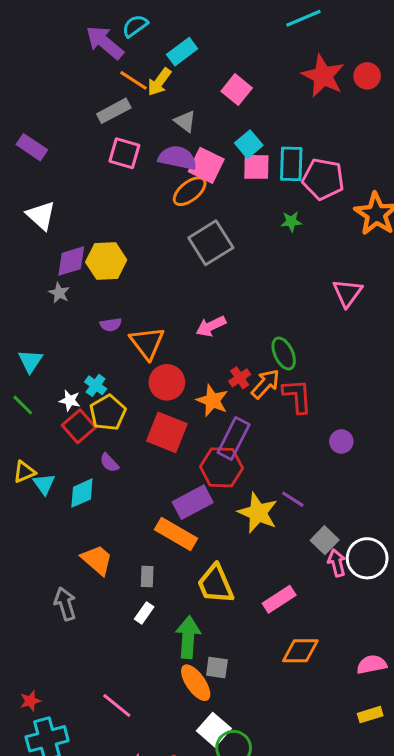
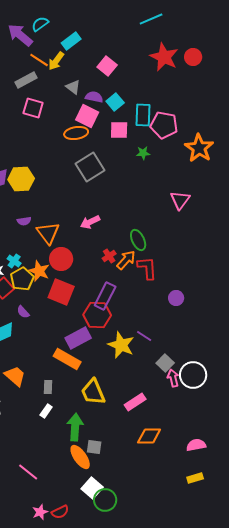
purple semicircle: (177, 158) -> (94, 97), moved, size x0.7
pink square: (256, 167) -> (119, 130), moved
orange ellipse: (190, 191) -> (76, 133), turned 30
orange star: (212, 401) -> (39, 271), moved

